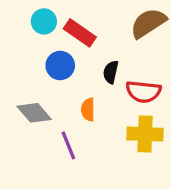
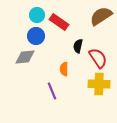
blue circle: (60, 65) -> (36, 36), moved
red semicircle: (143, 92) -> (98, 58), turned -130
gray diamond: (34, 113) -> (25, 57), moved, turned -55

